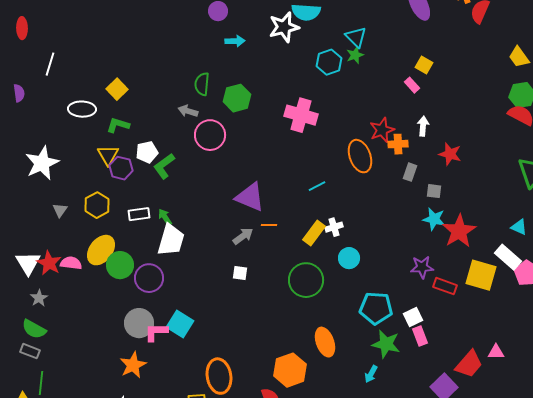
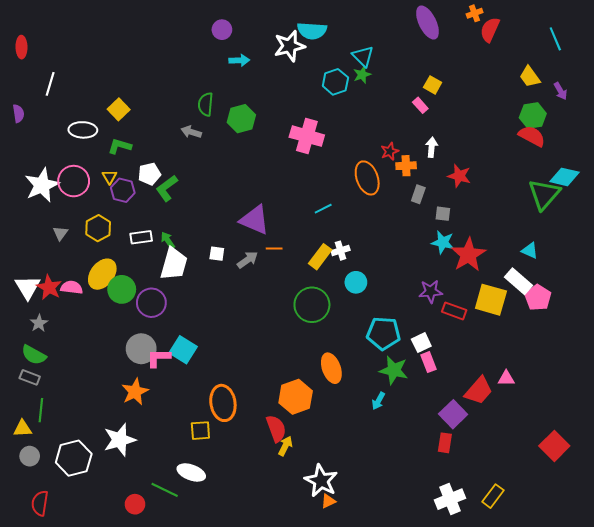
red star: (382, 130) -> (390, 151), size x0.7
pink circle: (210, 135) -> (74, 181), moved
yellow triangle: (108, 155) -> (109, 177), size x0.7
white square: (240, 273) -> (217, 254), moved

